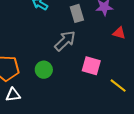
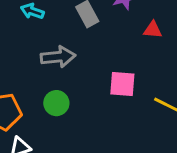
gray arrow: (65, 41) -> (58, 57), moved, turned 50

